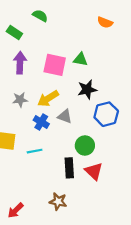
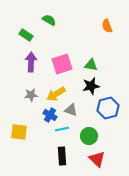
orange semicircle: (105, 22) -> (107, 26), turned 48
green triangle: (80, 59) -> (91, 65), moved
pink square: (55, 65) -> (62, 64), turned -30
cyan line: (35, 151) -> (62, 129), moved
black rectangle: (69, 168) -> (62, 156), moved

